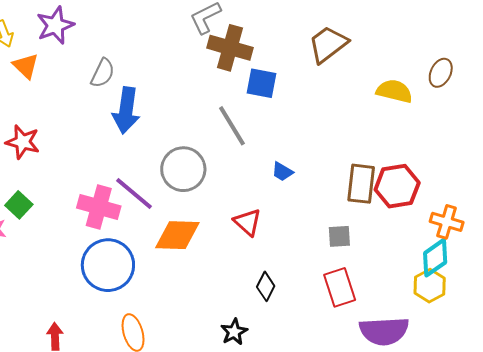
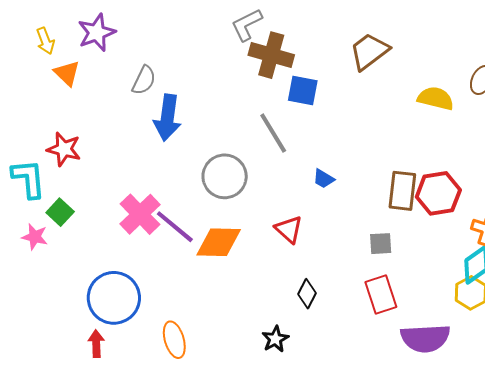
purple line: (134, 193) -> (175, 227), moved
pink cross: (99, 207) -> (140, 214), turned 30
blue circle: (108, 265) -> (114, 298), moved

